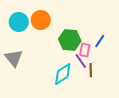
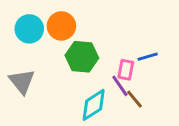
green hexagon: (70, 40) -> (82, 57), moved
blue line: (100, 41) -> (148, 57), turned 40
brown line: (91, 70) -> (135, 99), turned -40

